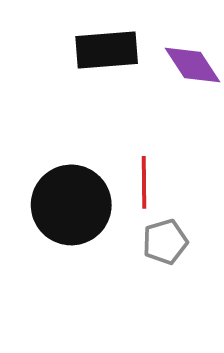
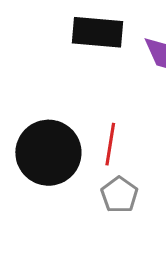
gray pentagon: (165, 242) -> (119, 195), turned -30

